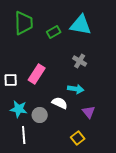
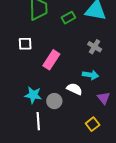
white square: (11, 80) -> (25, 44), moved

